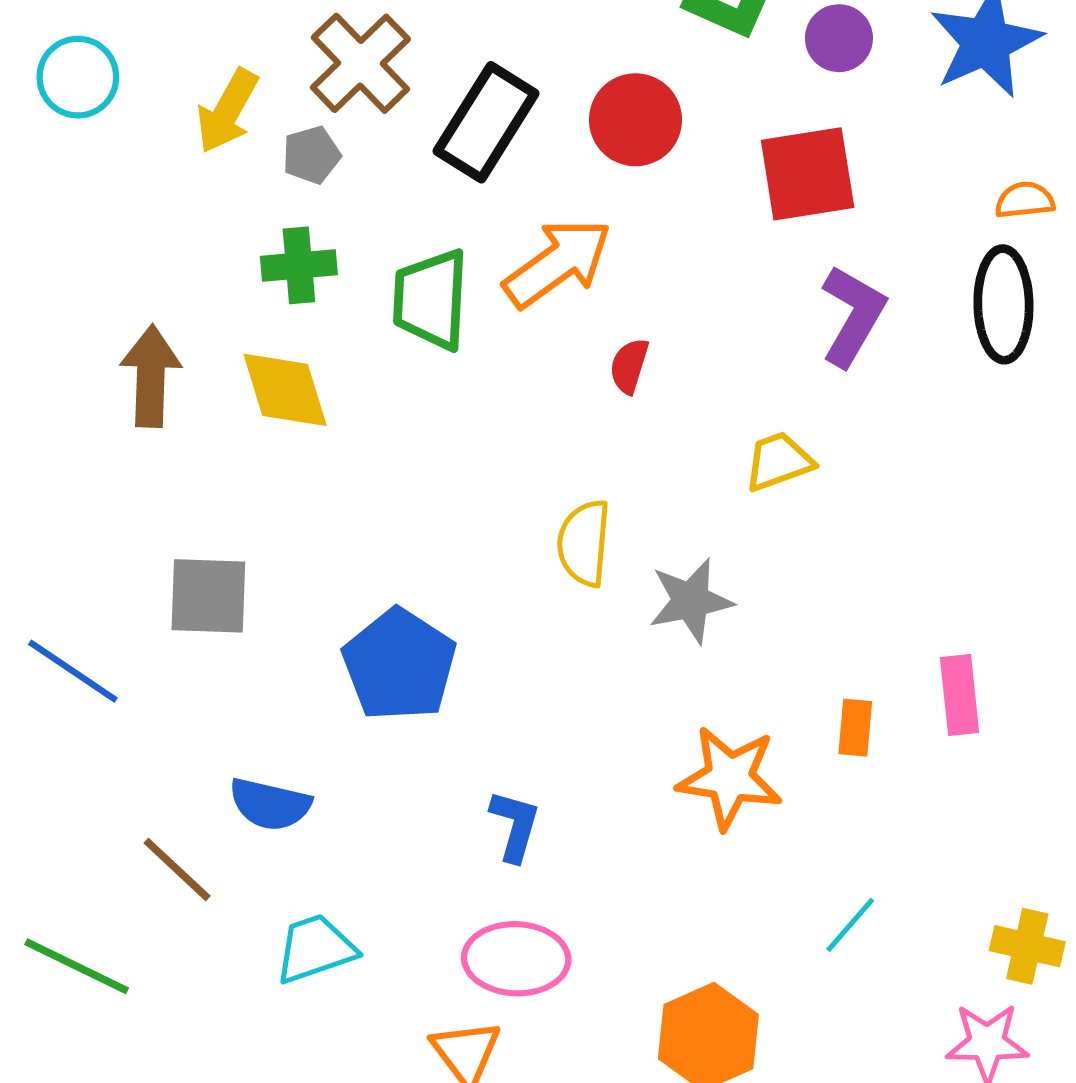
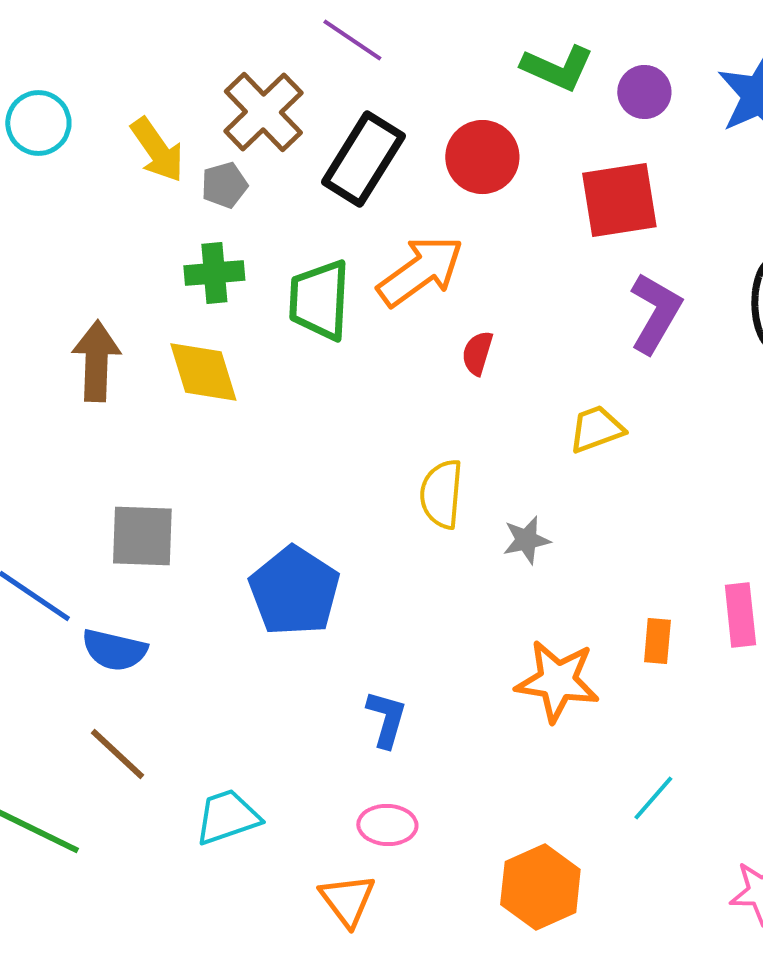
yellow arrow: (227, 111) -> (157, 150), turned -64
gray star: (691, 601) -> (526, 540), size x0.7
blue semicircle: (270, 804) -> (114, 650), moved
pink ellipse: (516, 959) -> (387, 825), size x0.7

